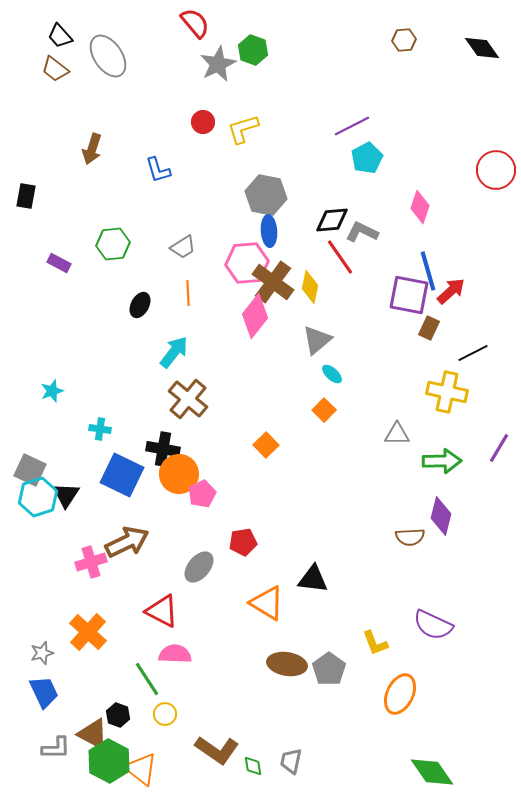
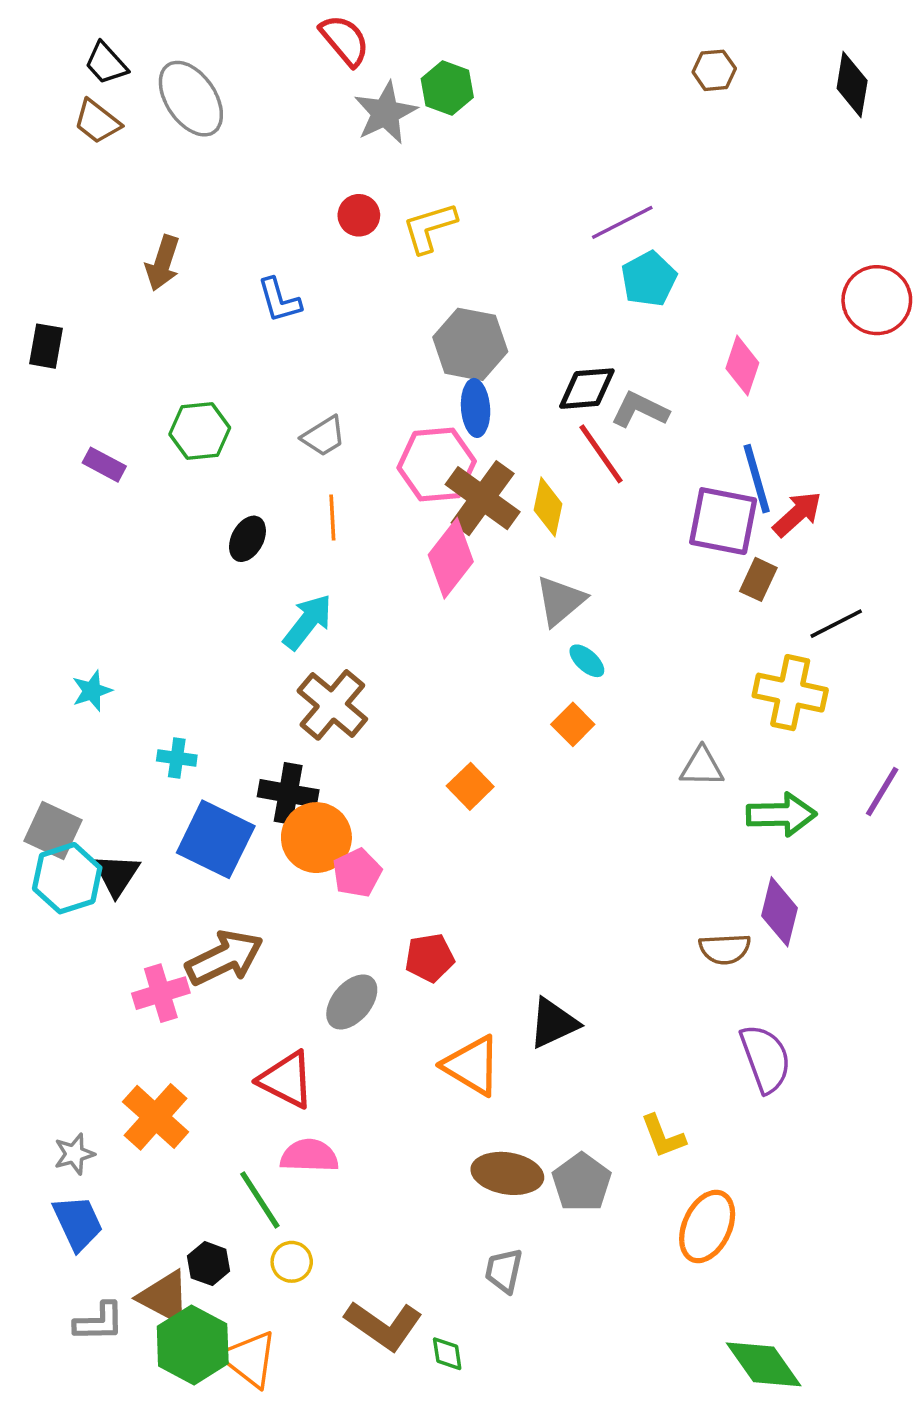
black diamond: (482, 48) -> (852, 84), turned 45
black triangle: (313, 579) -> (553, 1023), turned -32
purple semicircle: (433, 625) -> (765, 1059), moved, turned -135
gray trapezoid: (291, 761) -> (504, 1271), moved

